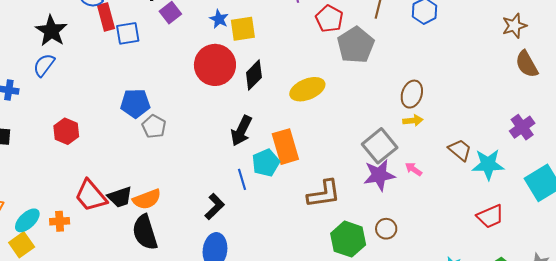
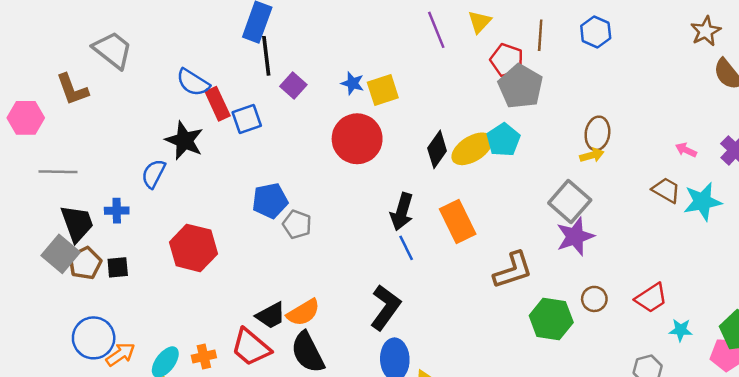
red pentagon: (329, 19) -> (507, 60), moved
black star: (51, 31) -> (184, 141), moved
black diamond: (254, 75) -> (437, 149), moved
yellow arrow: (413, 121) -> (592, 155), moved
red hexagon: (66, 131) -> (193, 248), size x1.5
cyan pentagon: (266, 163) -> (503, 140), moved
pink arrow: (414, 169) -> (686, 150), moved
blue line: (242, 179) -> (406, 248), moved
red trapezoid: (91, 196) -> (251, 347), moved
black L-shape: (215, 207) -> (385, 307), size x1.4
red trapezoid: (490, 216) -> (651, 298), moved

